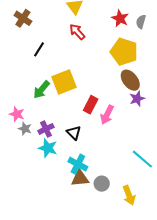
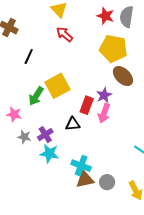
gray semicircle: (141, 22) -> (127, 17), size x1.5
purple star: (137, 99) -> (104, 95), moved
pink star: (17, 114) -> (14, 114), moved
black triangle: (74, 133) -> (73, 124), moved, turned -42

